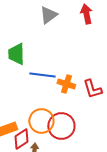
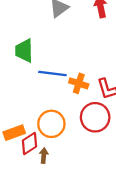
red circle: (61, 126) -> (95, 117), moved

